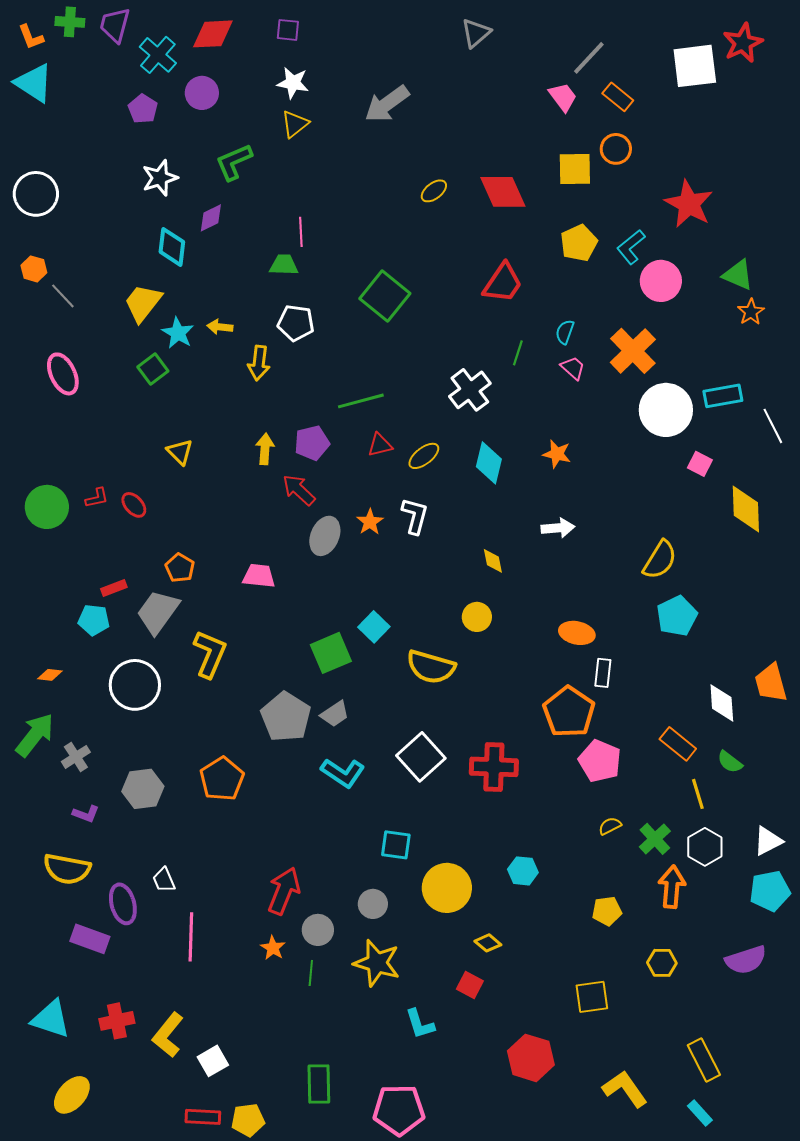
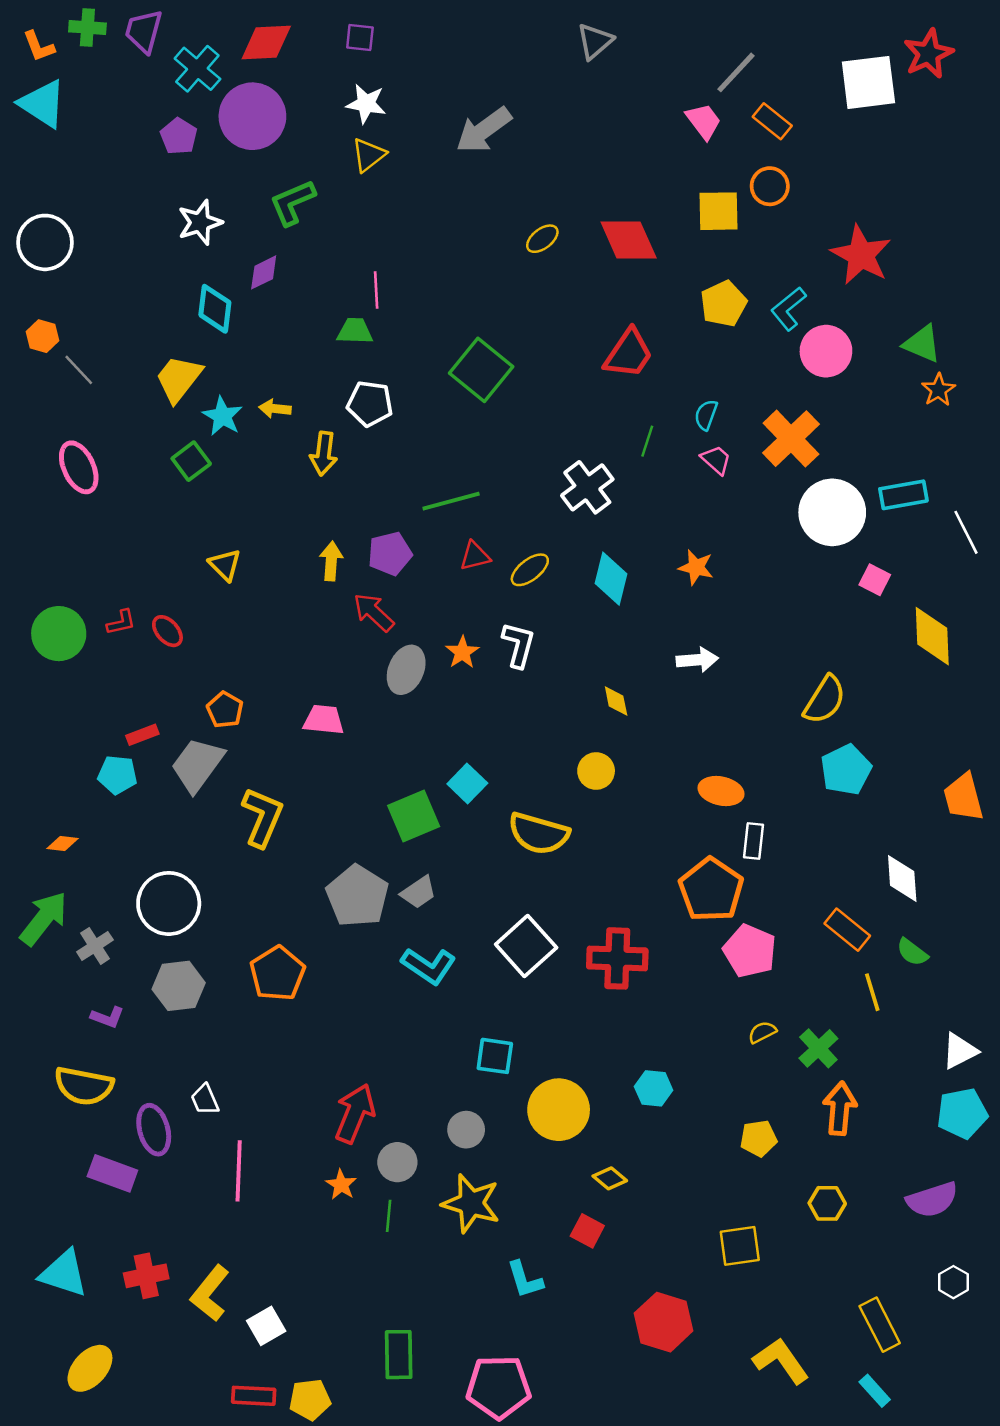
purple circle: (202, 93) -> (252, 116), size x1.6
orange trapezoid: (771, 683) -> (963, 797), moved
white circle: (135, 685) -> (169, 903), moved
white hexagon: (705, 847) -> (953, 1282), moved, size x0.7

